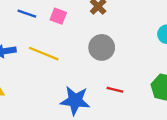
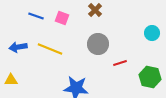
red line: (115, 90) -> (120, 63), moved, turned -32

